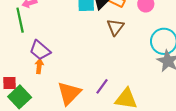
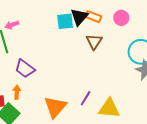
orange arrow: (39, 66) -> (17, 92), moved

